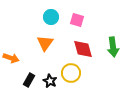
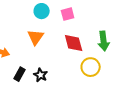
pink square: (77, 20) -> (68, 14), turned -32
yellow circle: (71, 73) -> (91, 67), moved

